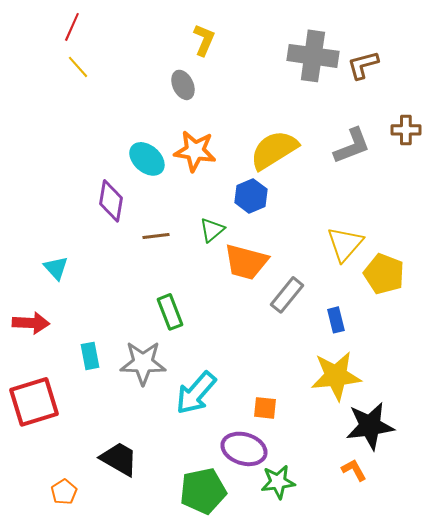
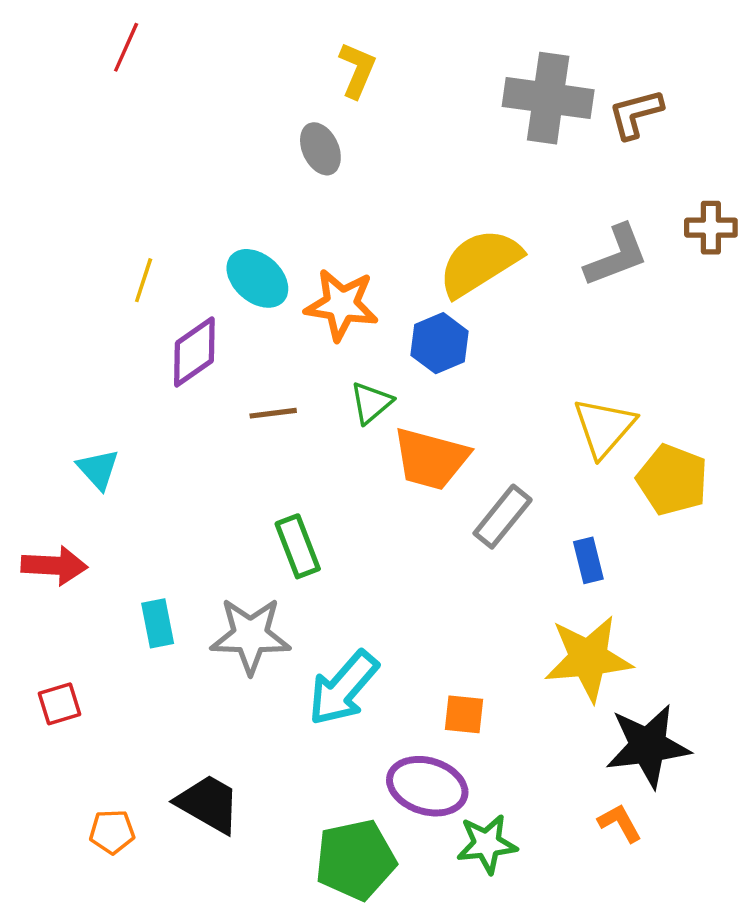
yellow line: (78, 67) -> (144, 280), moved, turned 60
orange star: (195, 151) -> (341, 305), moved
purple diamond: (111, 201) -> (194, 352), turned 45
red square: (34, 402) -> (60, 704), size x0.5
orange pentagon: (64, 492) -> (112, 832), moved, turned 30

